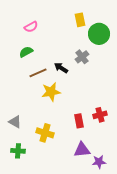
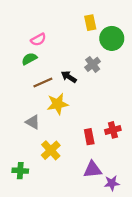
pink semicircle: (31, 27) -> (38, 40), moved
gray triangle: (15, 122) -> (33, 122), moved
yellow cross: (45, 133) -> (51, 150), turned 30

